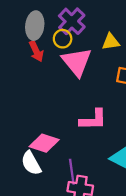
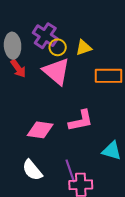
yellow circle: (63, 39) -> (58, 47), moved
pink diamond: (44, 143) -> (40, 130), moved

